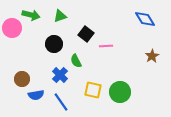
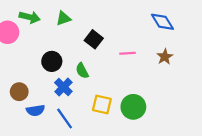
black circle: (54, 44) -> (52, 61), moved
pink line: (106, 46) -> (128, 53), moved
brown star: (152, 56) -> (165, 57), moved

